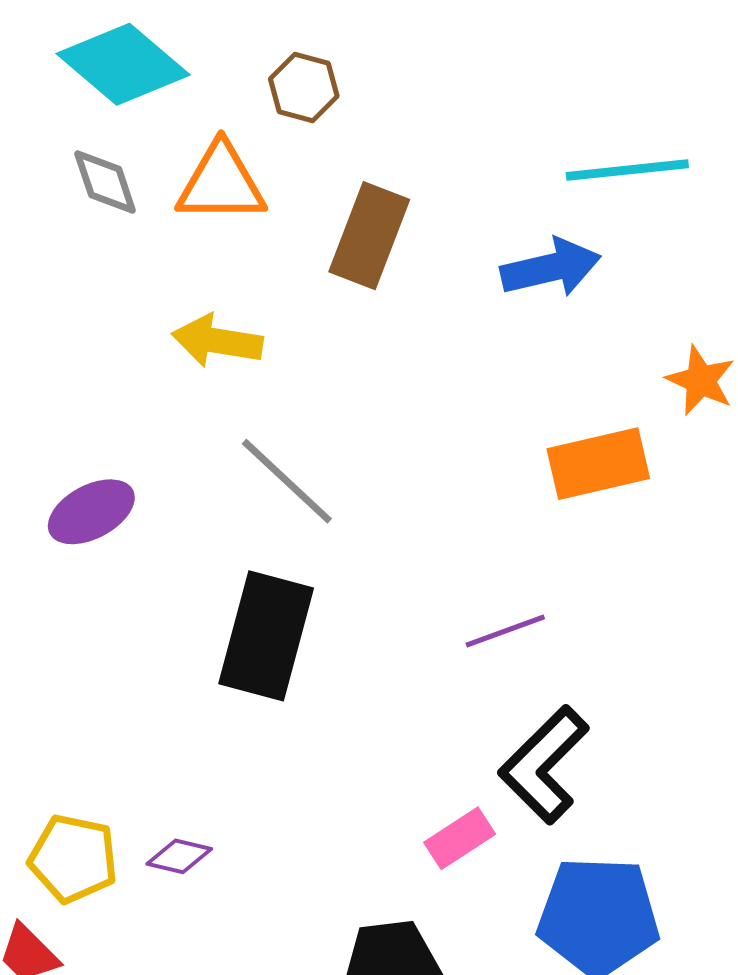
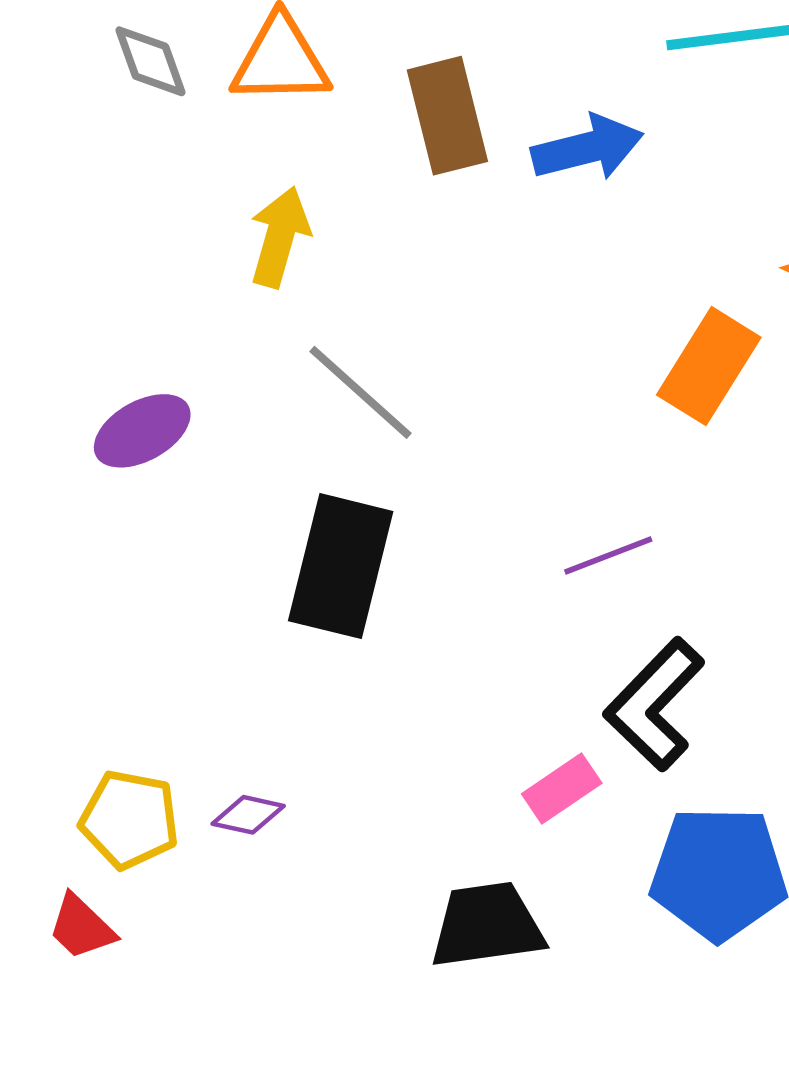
brown rectangle: (369, 236) -> (447, 116), turned -34
blue arrow: (551, 268) -> (587, 148), moved
yellow arrow: (217, 341) -> (280, 237), turned 98
orange rectangle: (598, 464) -> (709, 366), turned -44

